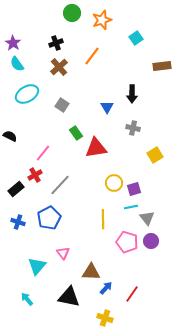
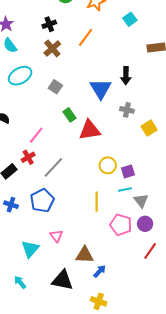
blue triangle: (107, 107) -> (101, 89), size x1.6
yellow square: (155, 155) -> (149, 128), moved
red line: (132, 294) -> (150, 251), moved

